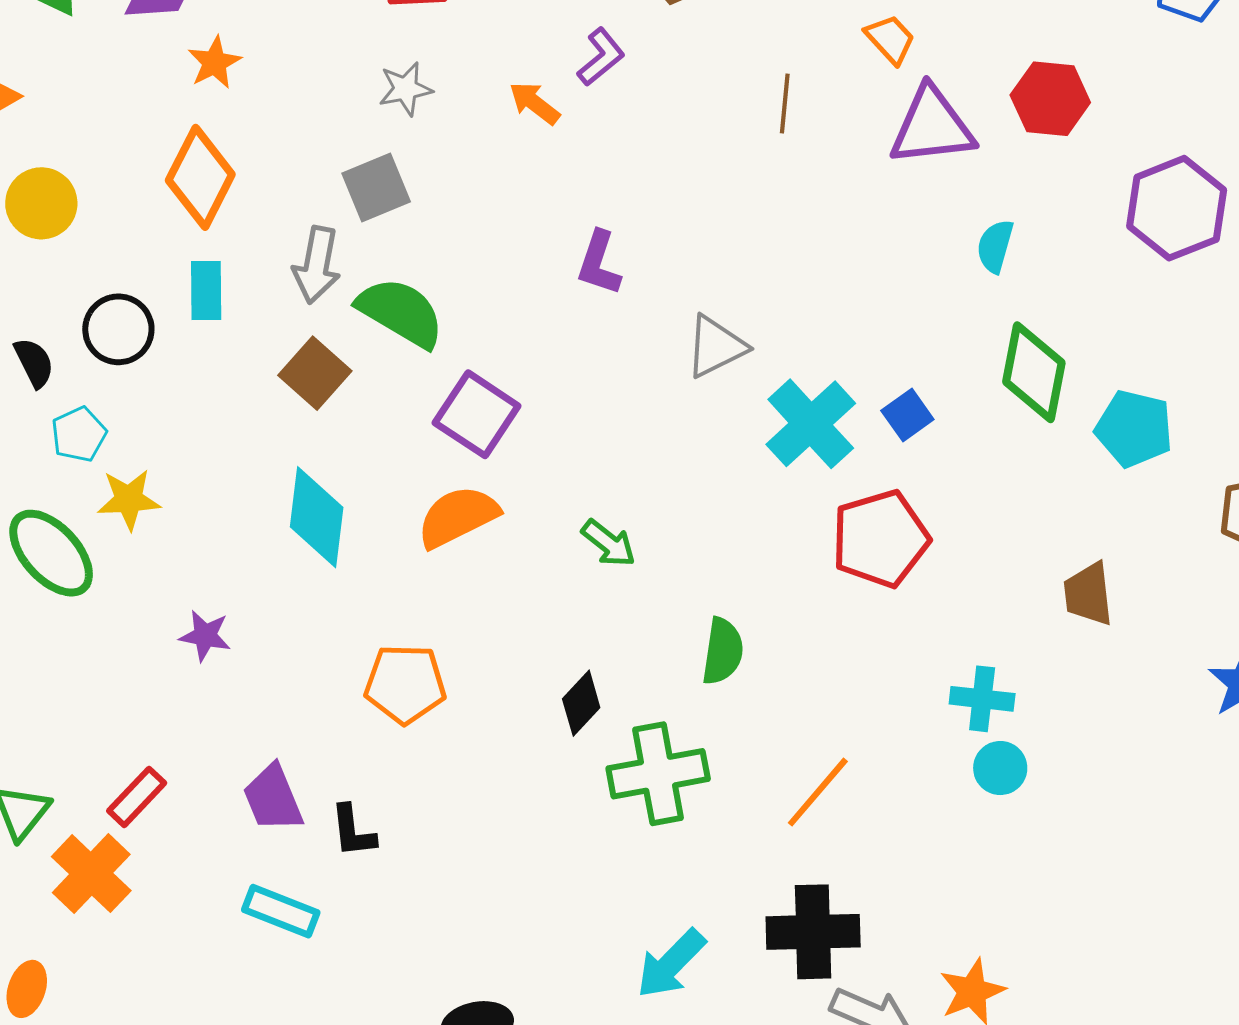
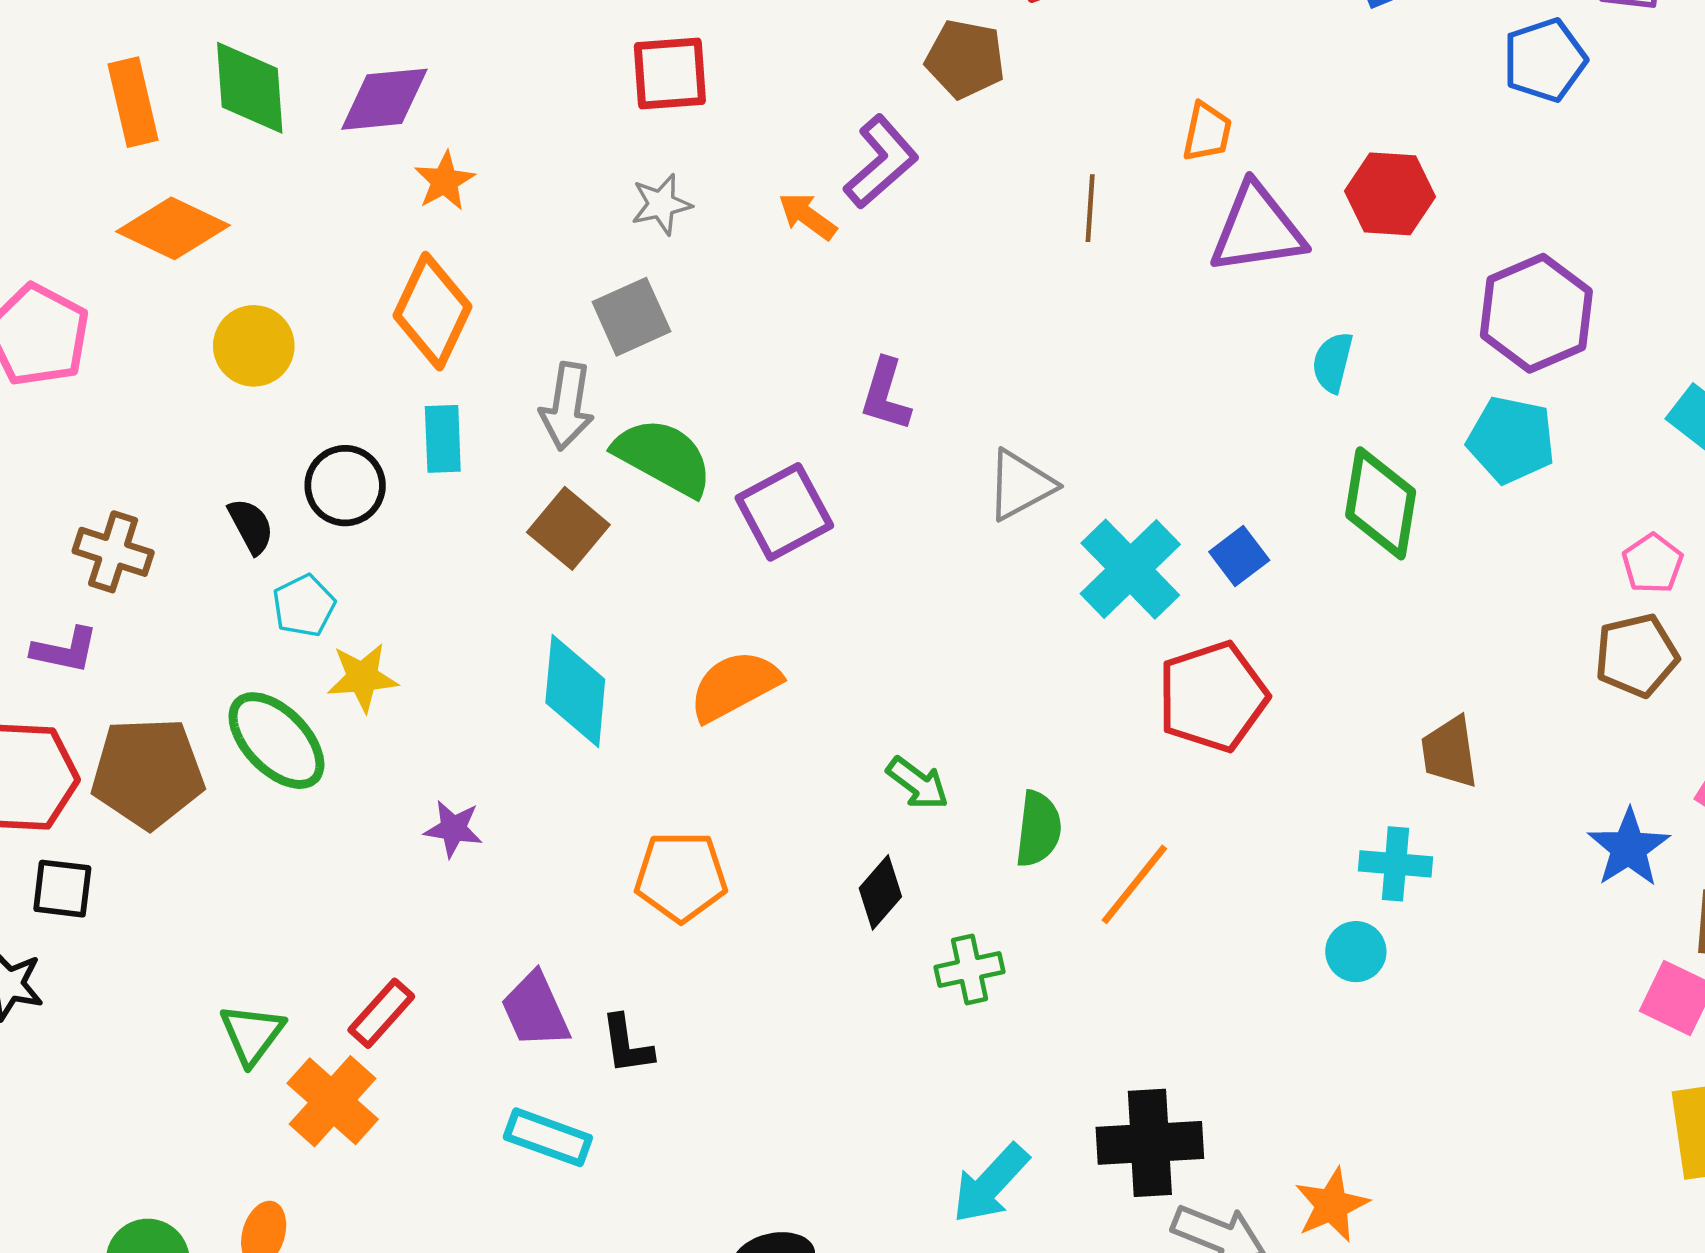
orange trapezoid: (890, 39) -> (1207, 132), turned 56
purple L-shape: (601, 57) -> (881, 162), size x1.4
purple square: (477, 414) -> (784, 512), moved, turned 30
cyan pentagon: (1134, 429) -> (1511, 440), moved
green arrow: (609, 543) -> (918, 783), moved
cyan cross: (982, 699) -> (1395, 864), moved
green cross: (658, 774) -> (970, 969), size x0.6
orange line: (818, 792) -> (1134, 884), moved

